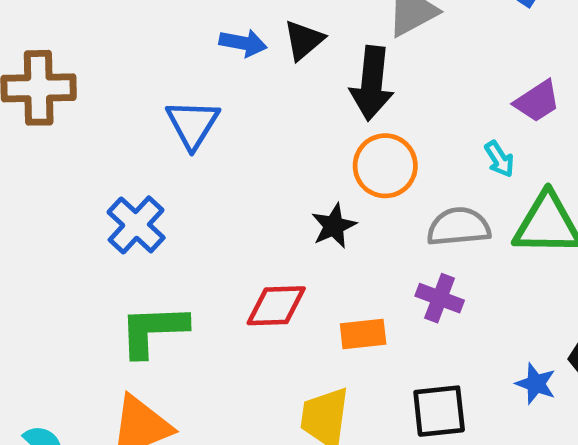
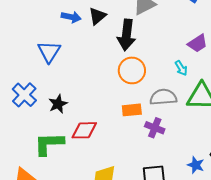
black star: (334, 226) -> (58, 104), moved
green L-shape: (153, 330) -> (49, 144), moved
orange rectangle: (363, 334) -> (132, 110), moved

